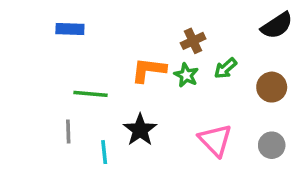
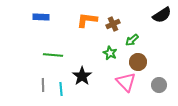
orange L-shape: (149, 70) -> (87, 20), moved
green star: (186, 75) -> (110, 53), moved
brown circle: (272, 87) -> (138, 62), moved
gray line: (68, 132) -> (43, 85), moved

